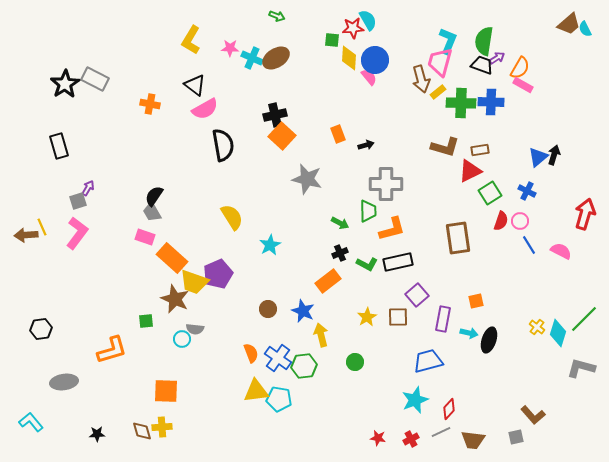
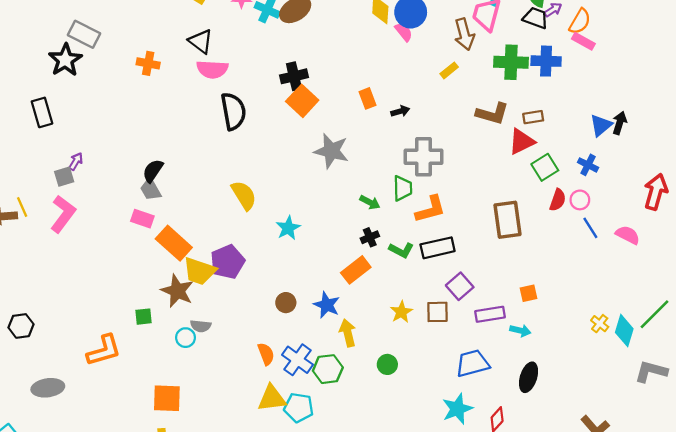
black star: (65, 84) -> (65, 60), moved
yellow rectangle: (438, 92) -> (449, 70), moved
pink semicircle: (205, 109) -> (212, 69), turned 32
purple rectangle: (443, 319) -> (490, 314), turned 70
black ellipse: (489, 340) -> (529, 377), moved

